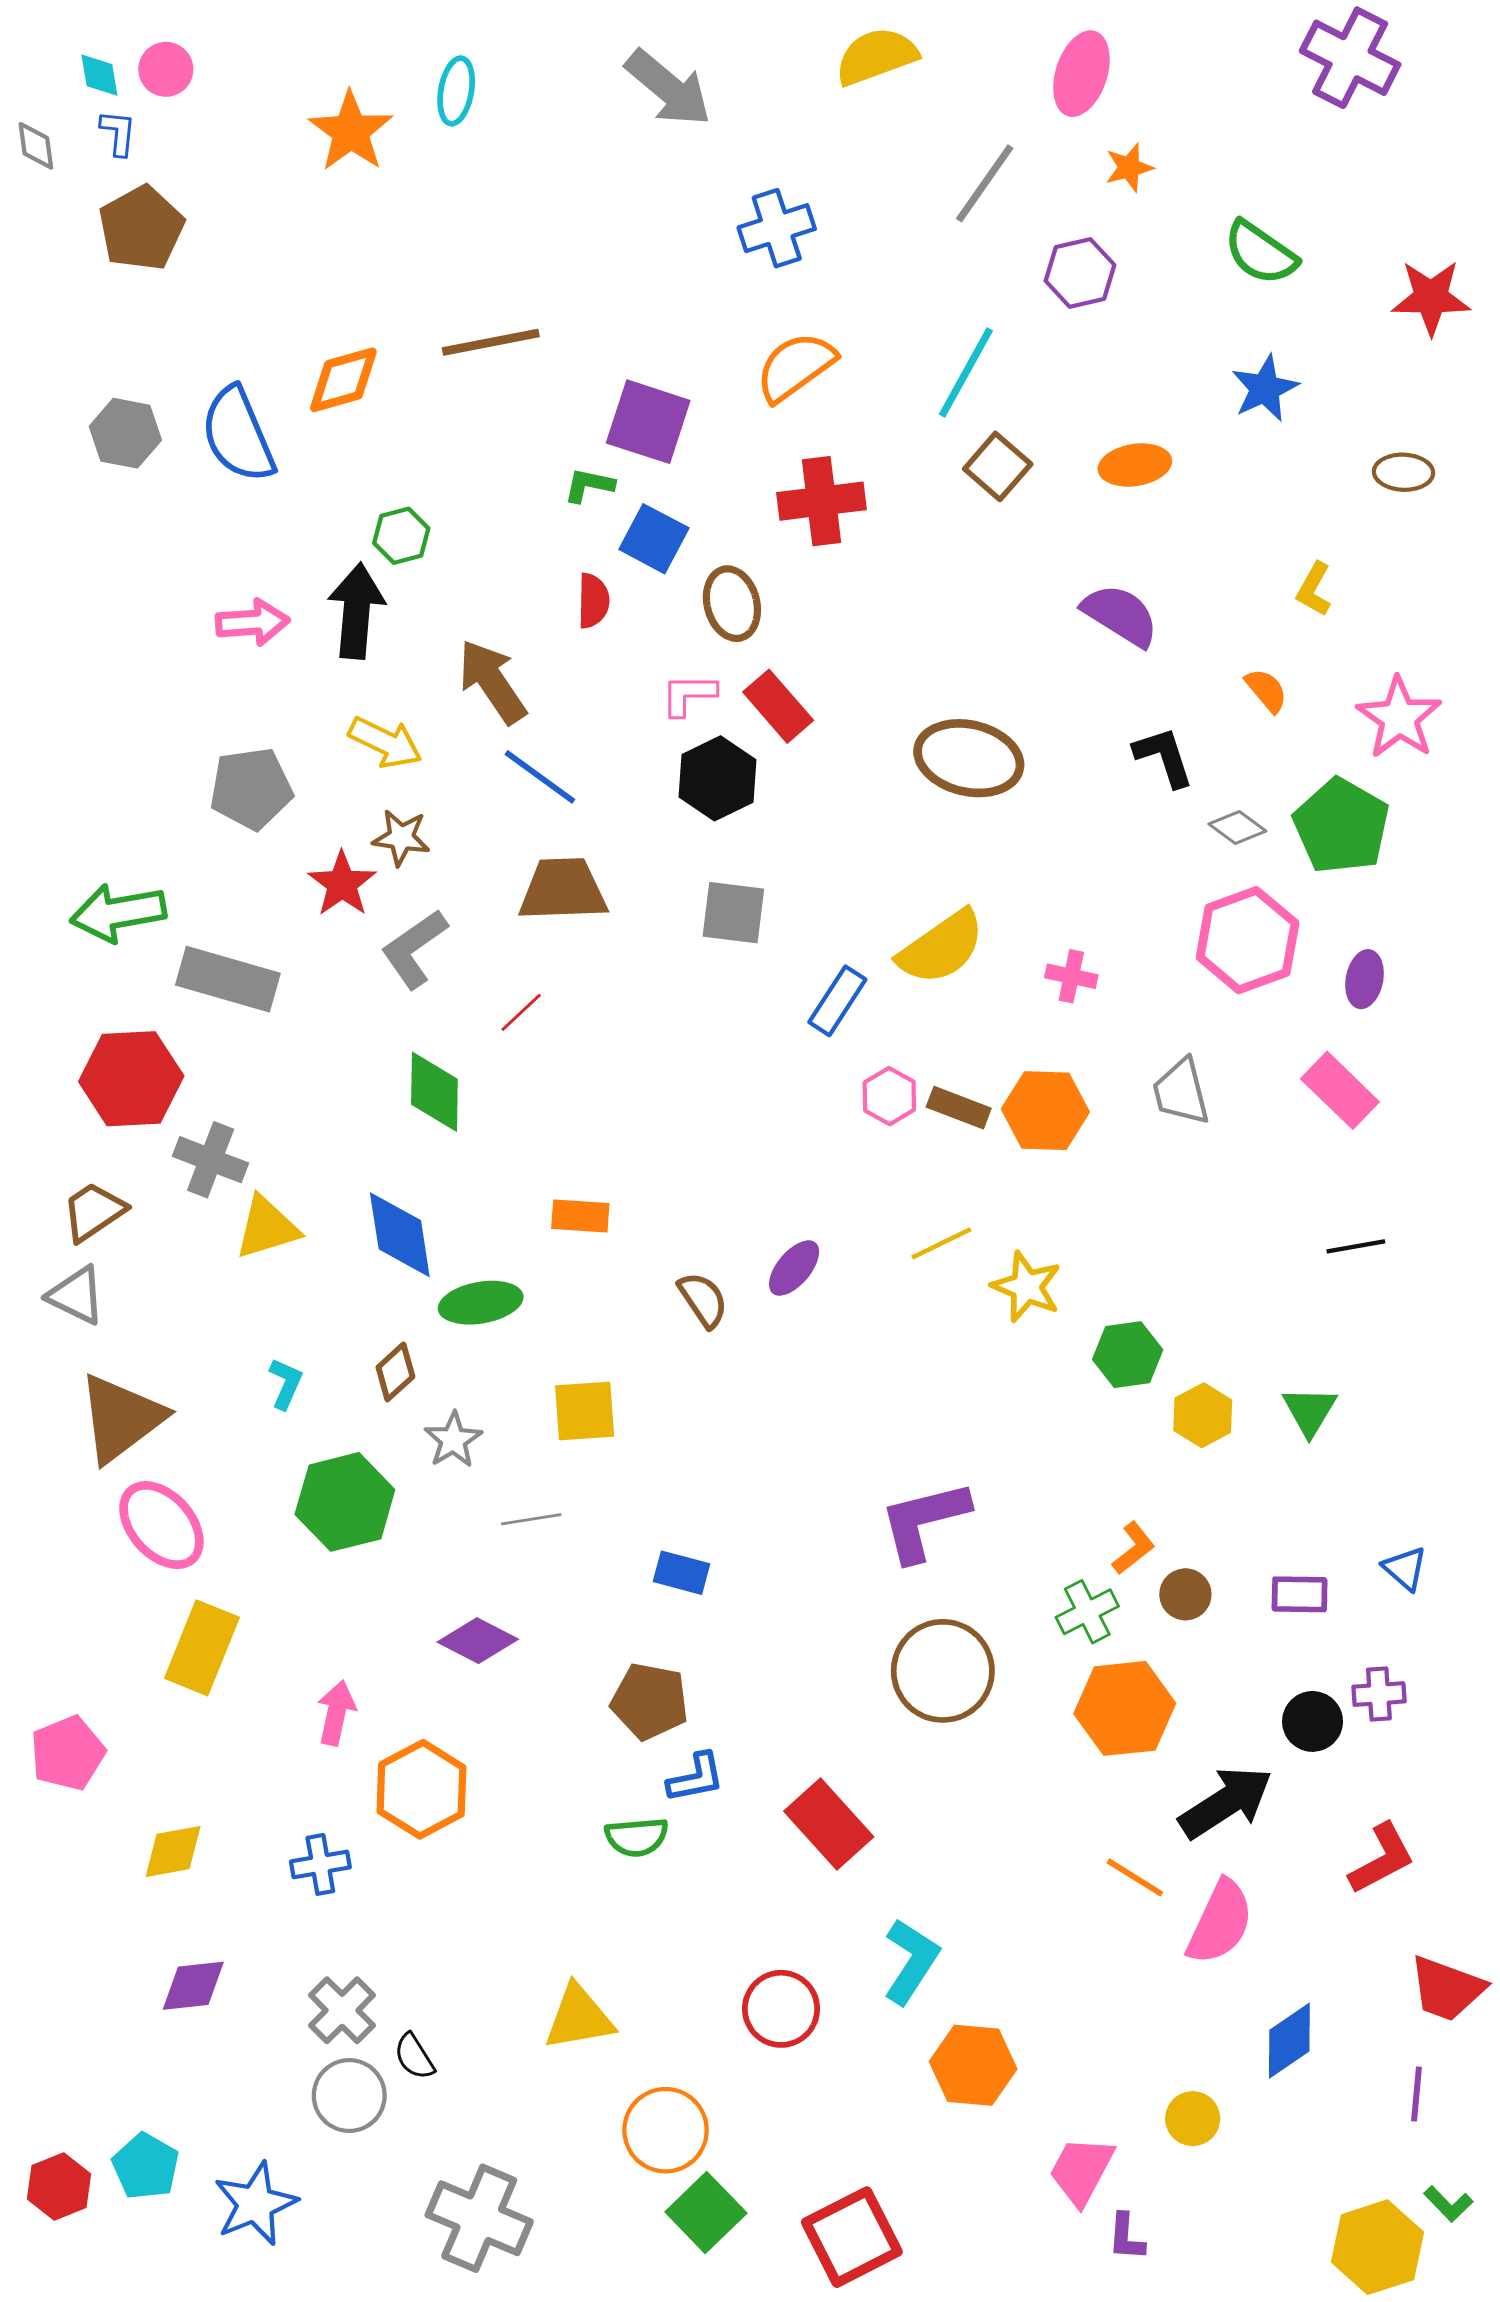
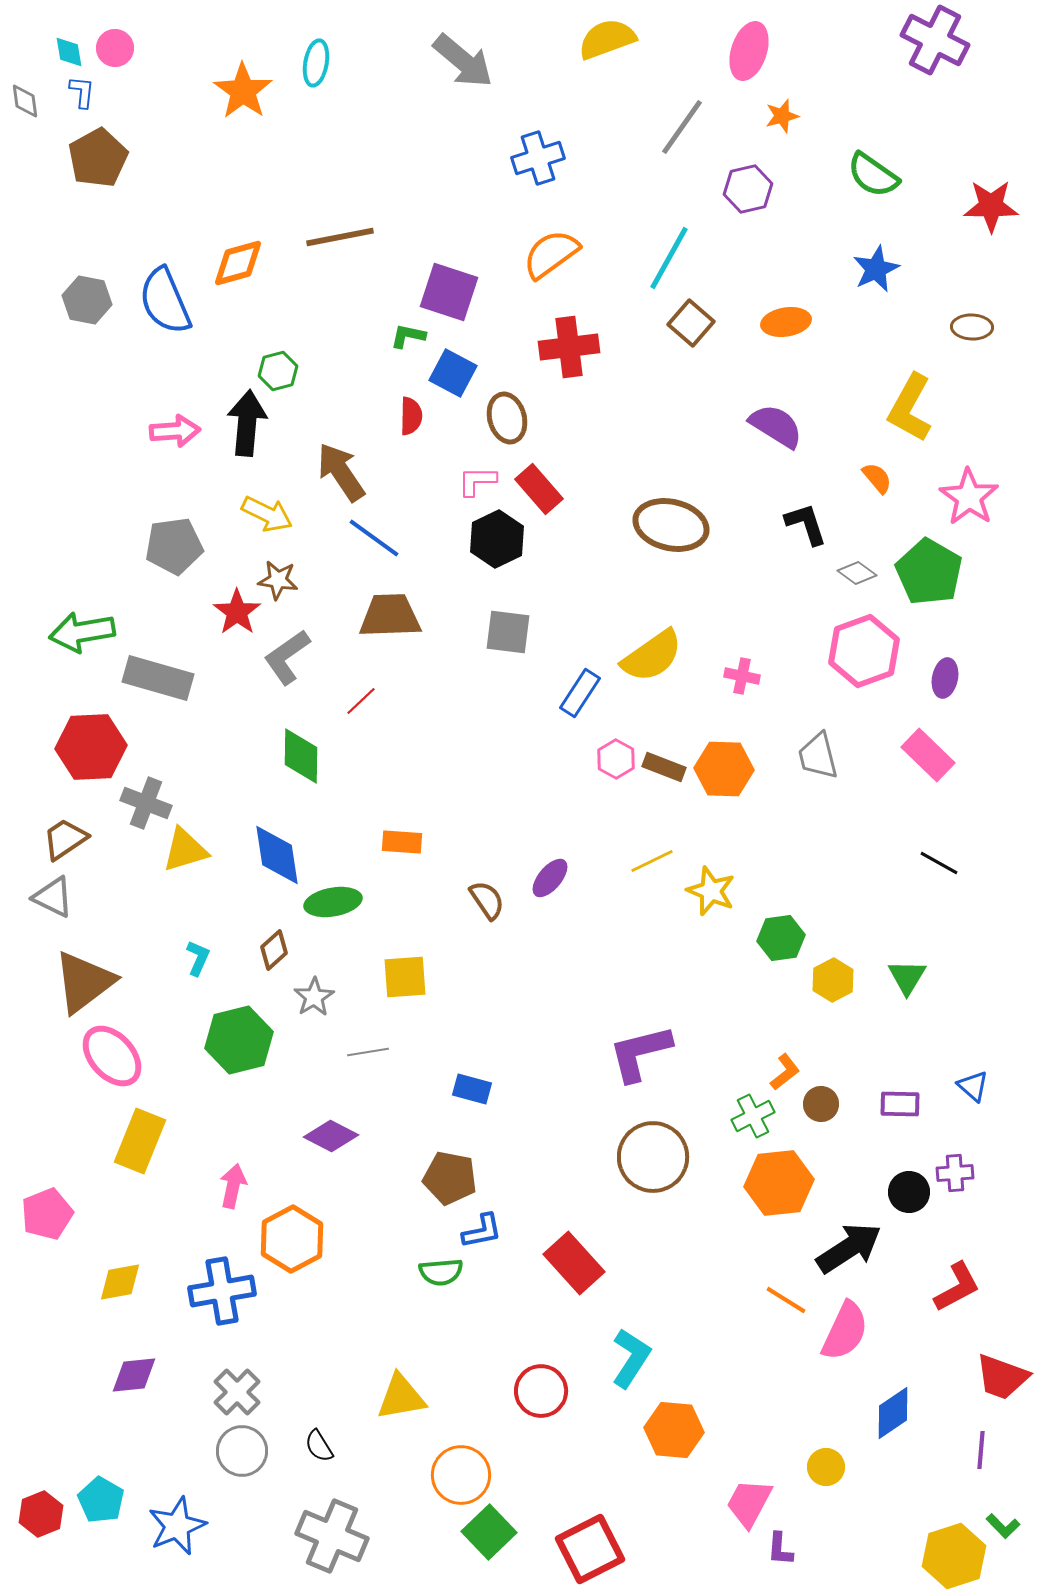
yellow L-shape: (1314, 589) -> (910, 408), size x1.8
black line: (1356, 1246) -> (939, 863), turned 39
blue cross: (320, 1864) -> (222, 1291), size x1.6
black semicircle: (414, 2057) -> (319, 1446), moved

